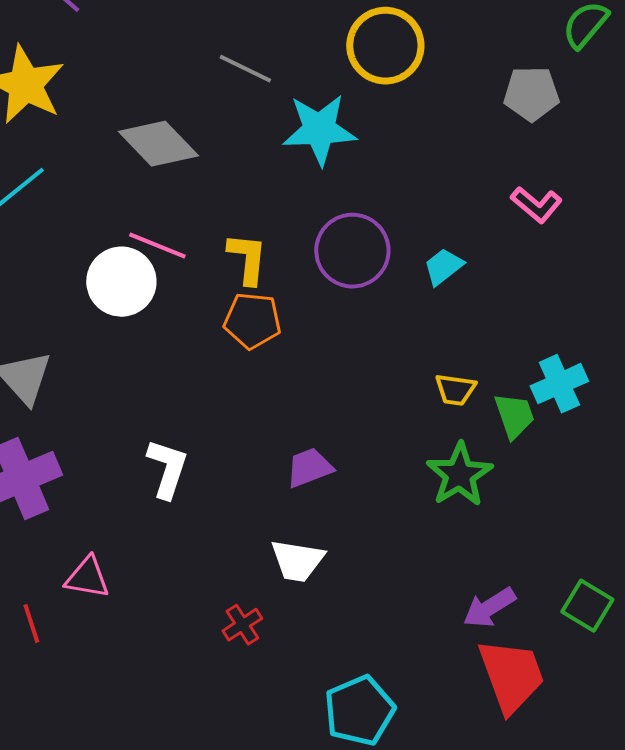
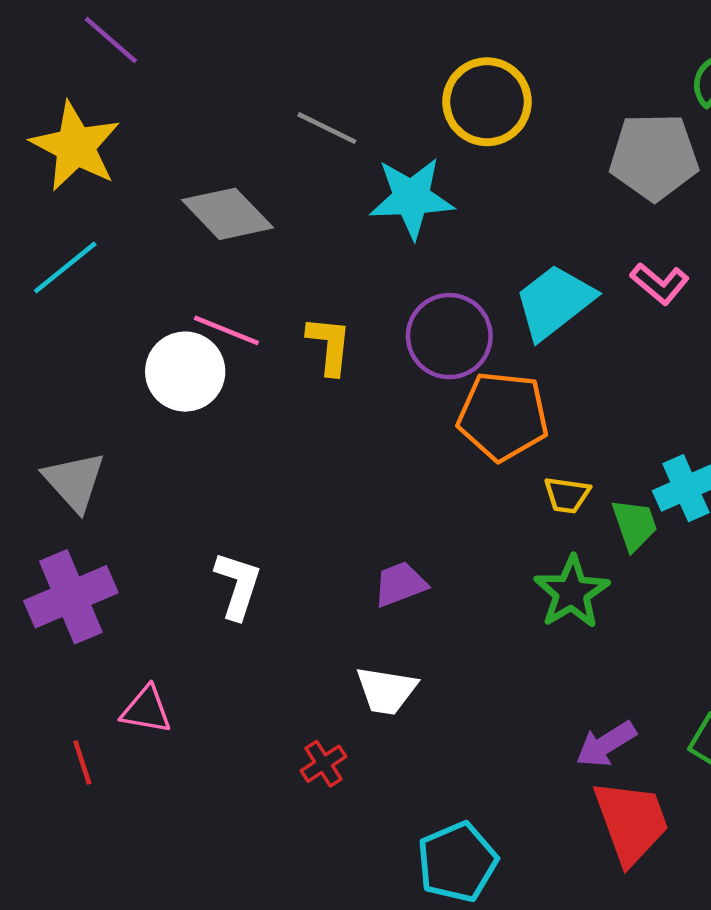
gray pentagon: (531, 94) -> (654, 157), size x1.4
cyan trapezoid: (443, 267) -> (554, 302), moved, size x1.8
orange pentagon: (252, 321) -> (503, 416), moved, size x1.4

